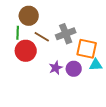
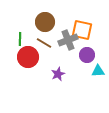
brown circle: (29, 16) -> (45, 22), moved
orange square: (87, 49) -> (82, 30), moved
purple circle: (74, 69) -> (87, 55), moved

